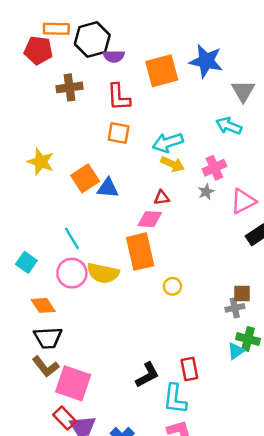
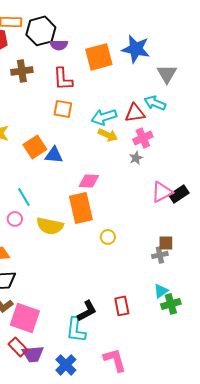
red triangle: (162, 198) -> (135, 113), moved, size x1.5
pink triangle: (243, 201) -> (162, 192), moved
pink circle: (72, 273) -> (15, 219), moved, size x0.6
green cross: (248, 339) -> (171, 304), moved, turned -30
cyan L-shape: (175, 399) -> (76, 330), moved

